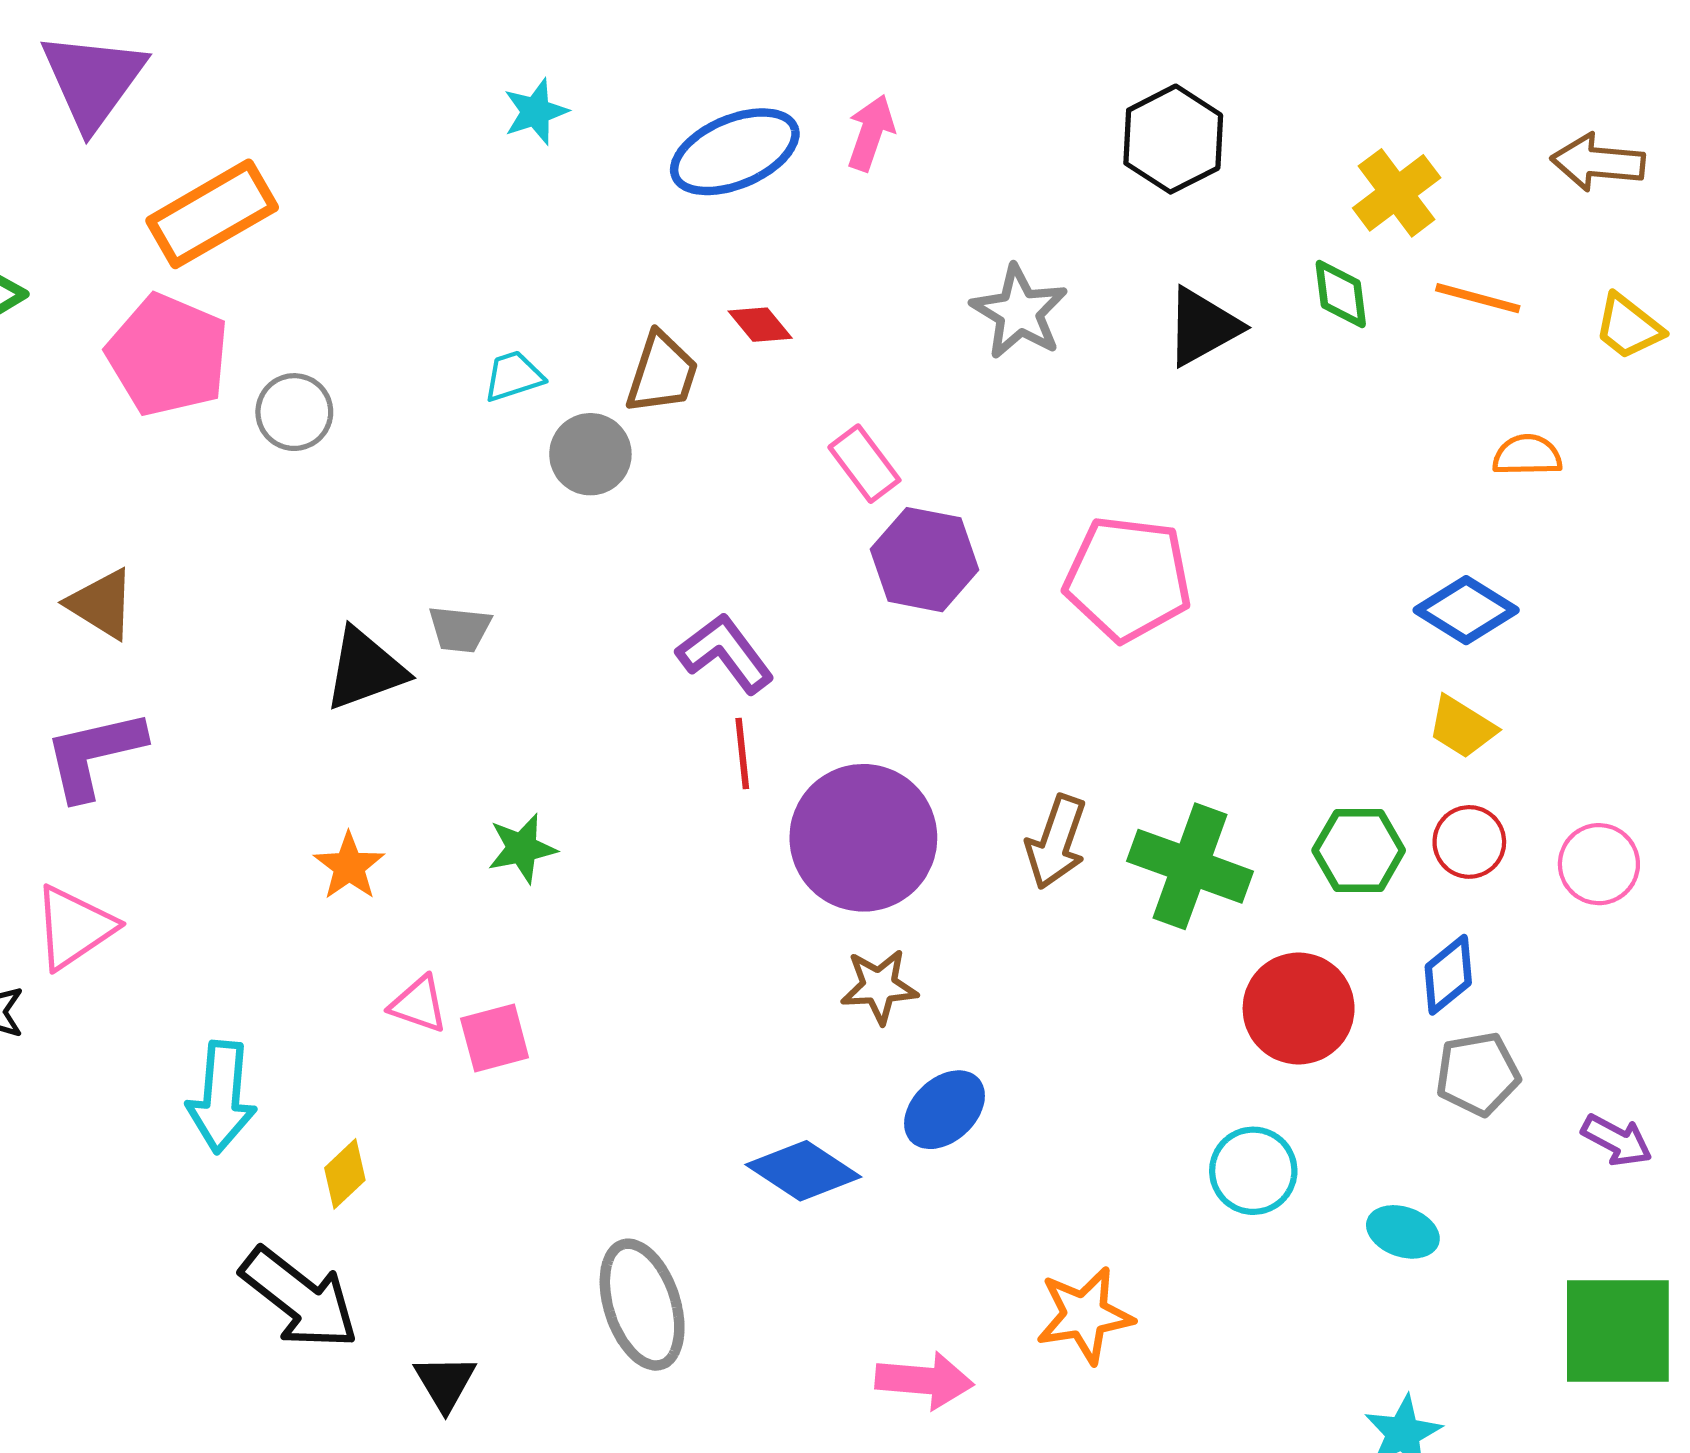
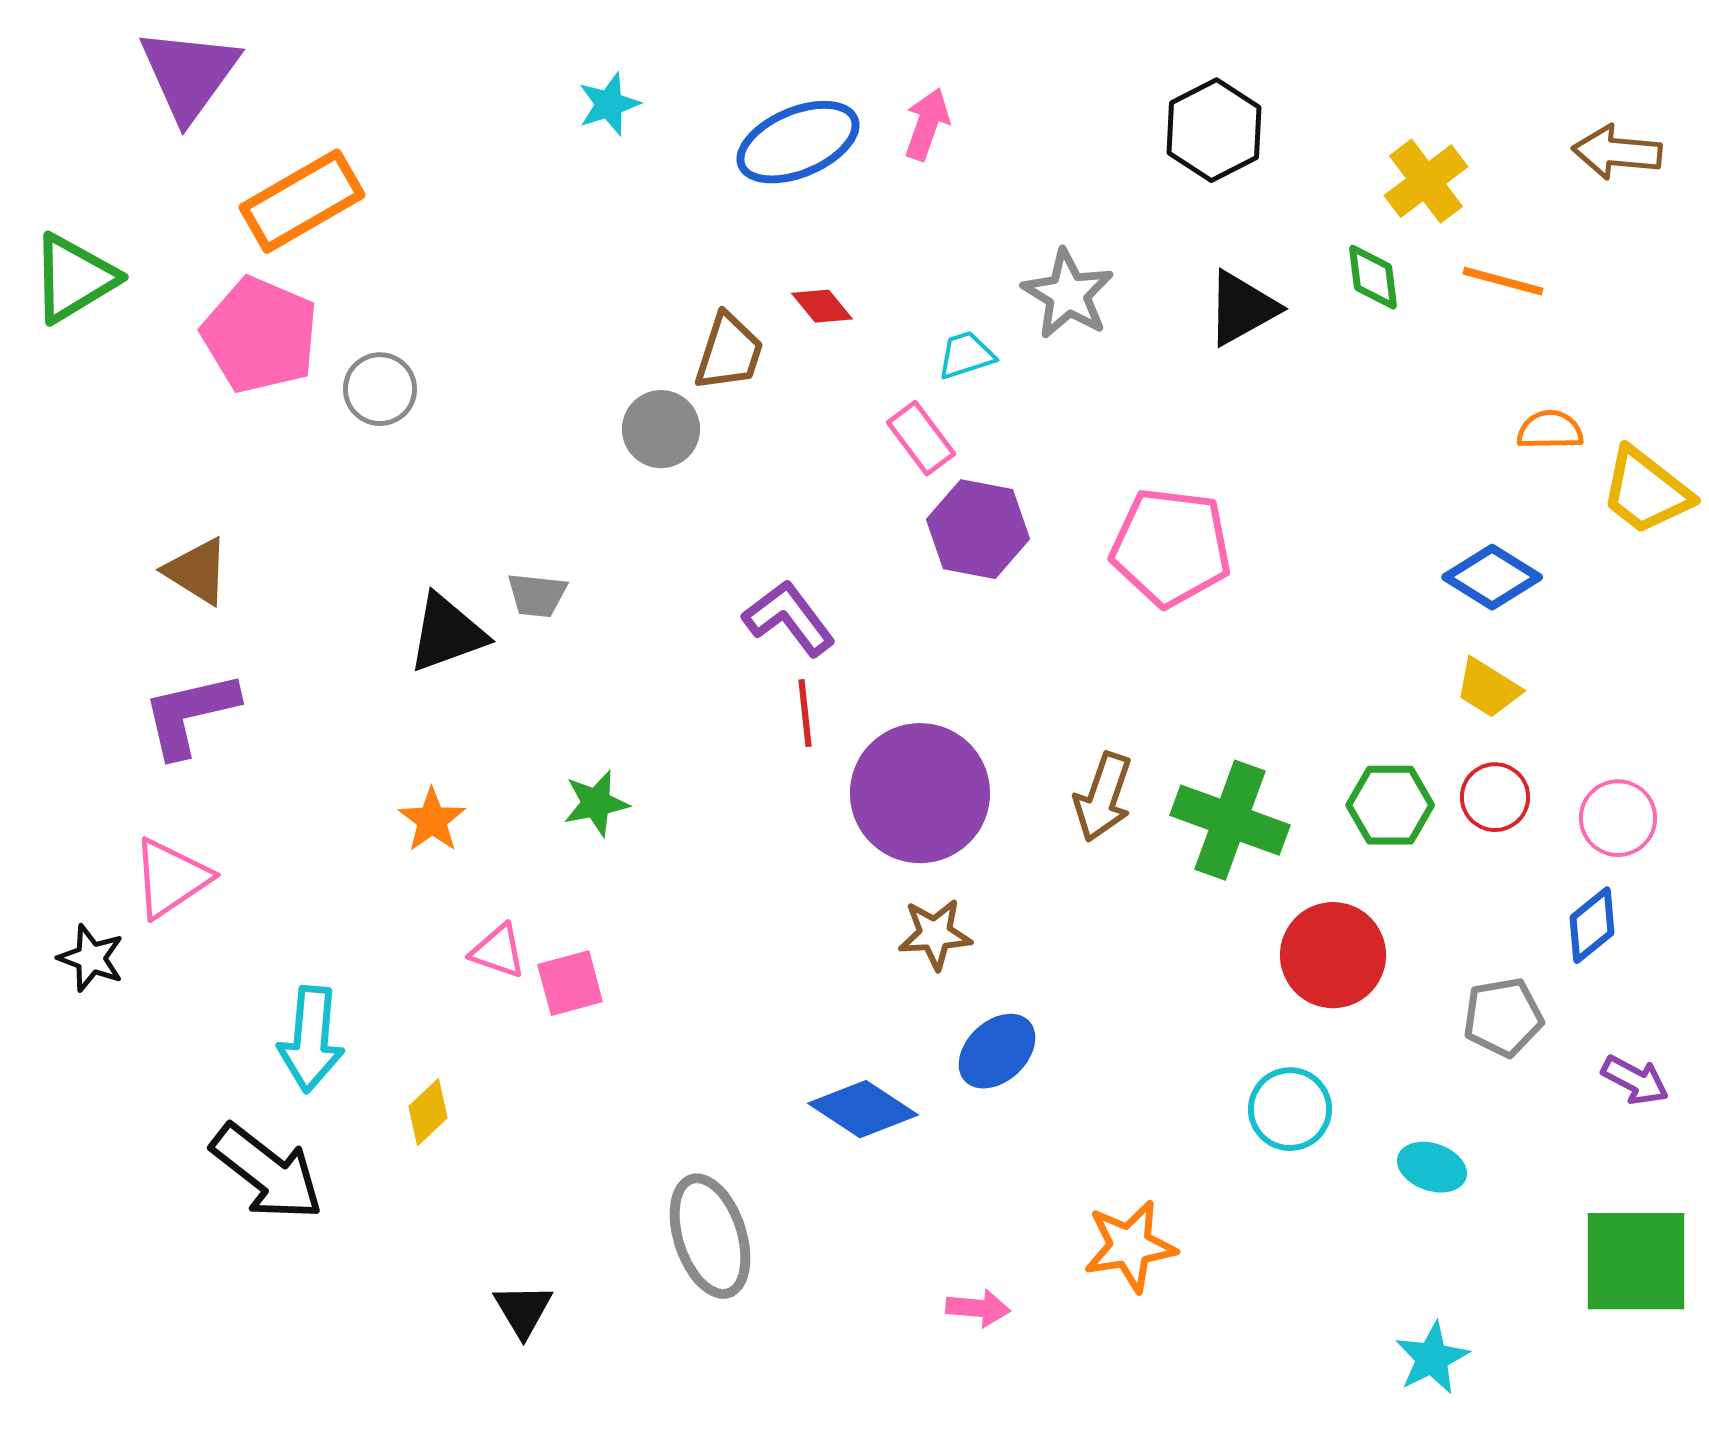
yellow trapezoid: (1628, 327) -> (1646, 491), moved, size x1.4
cyan trapezoid: (513, 376) -> (966, 355), moved
blue diamond: (1448, 975) -> (1592, 925), moved
black arrow: (300, 1298) -> (267, 1172), moved
pink arrow: (924, 1380) -> (978, 1308), size x0.7

